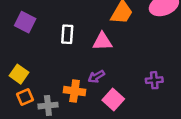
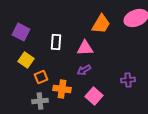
yellow square: (19, 74) -> (26, 60), moved
purple arrow: (96, 77) -> (84, 70), moved
orange square: (25, 97) -> (41, 77), moved

